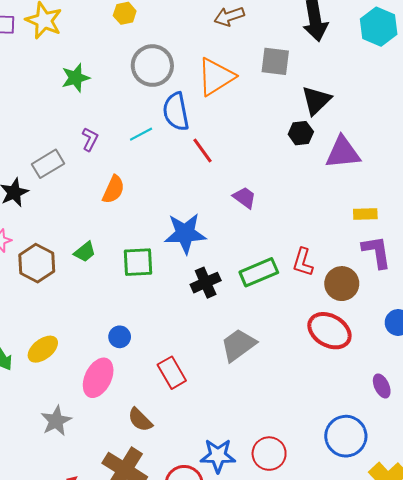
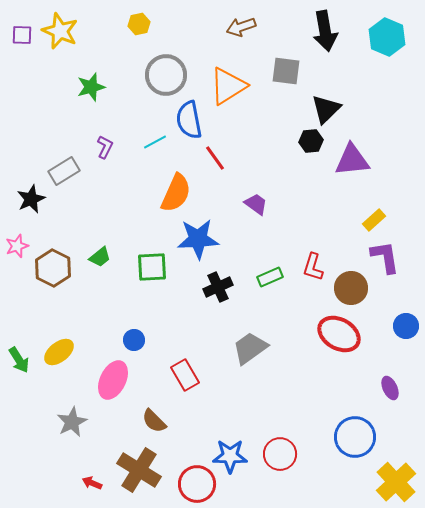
orange semicircle: (113, 189) -> (176, 193), moved, size x1.4
yellow rectangle: (365, 214) -> (374, 220), turned -40
green rectangle: (259, 272) -> (270, 277), size x0.7

